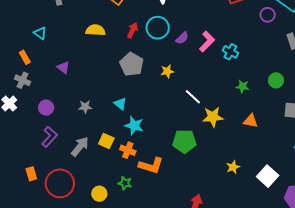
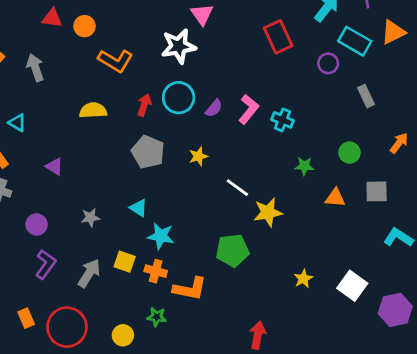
orange triangle: (251, 121) -> (335, 198), moved

